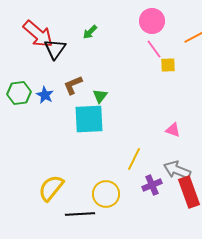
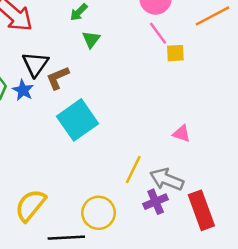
black triangle: (55, 49) -> (35, 64), moved
green triangle: (100, 96) -> (91, 39), moved
cyan square: (89, 119) -> (77, 120), turned -32
gray arrow: (177, 170) -> (167, 179), moved

